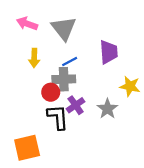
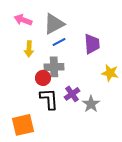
gray triangle: (64, 28) -> (54, 24), turned 40
blue line: (70, 61) -> (59, 42), moved
purple cross: (76, 105) -> (72, 94), moved
gray star: (107, 109) -> (91, 104), moved

